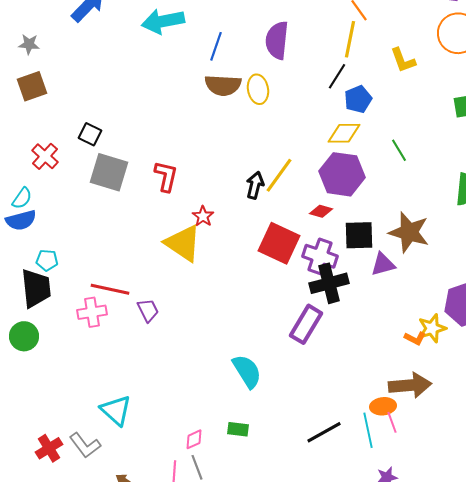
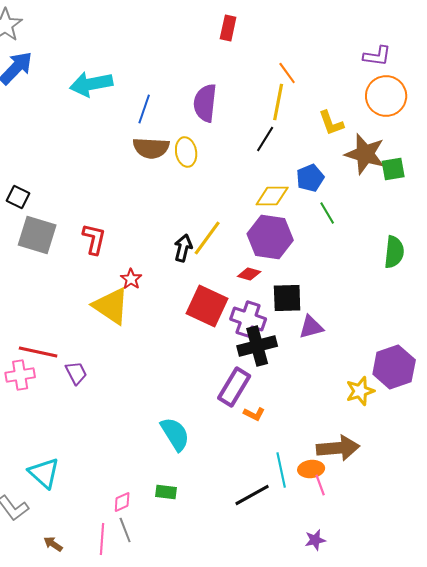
blue pentagon: (358, 99) -> (310, 178), moved
brown star: (409, 232) -> (365, 154), moved
orange L-shape: (415, 338) -> (254, 414), moved
cyan line: (368, 430) -> (281, 470), moved

